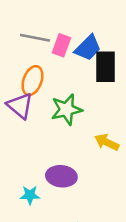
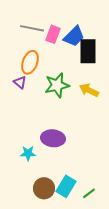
purple triangle: (20, 106) -> (20, 82), size x0.6
yellow arrow: (107, 142) -> (89, 90), moved

